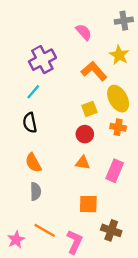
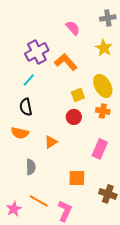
orange L-shape: (94, 71) -> (66, 62), moved
orange semicircle: (33, 163) -> (20, 133), moved, turned -48
orange triangle: (83, 163) -> (51, 142), moved, turned -40
brown cross: (111, 230) -> (108, 194), moved

